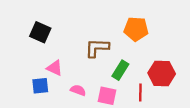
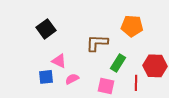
black square: (40, 32) -> (46, 29), turned 30
pink semicircle: (78, 90) -> (72, 79), moved, turned -48

